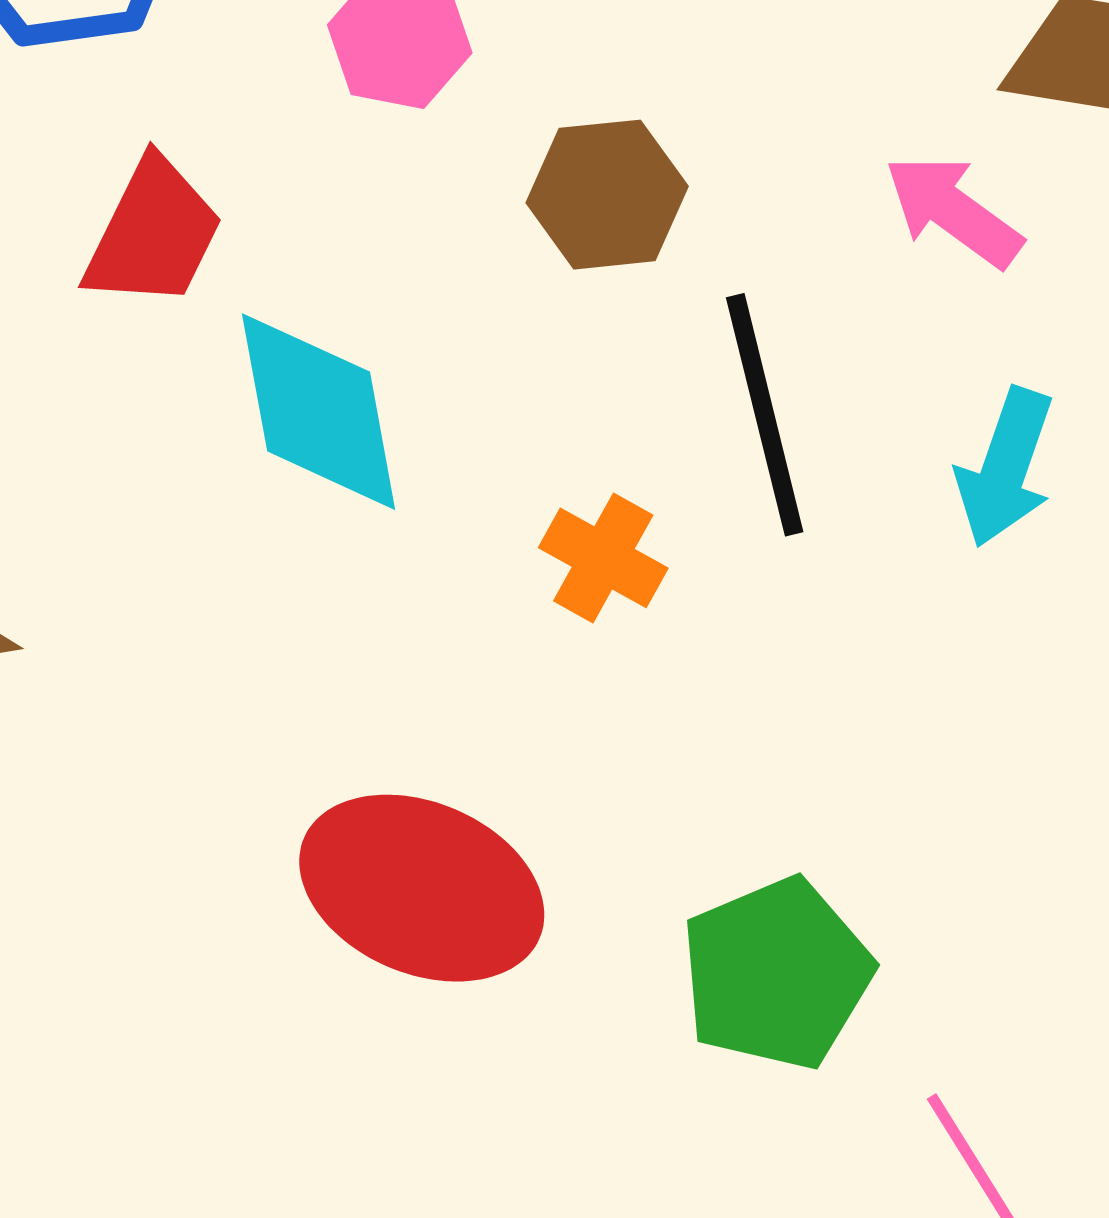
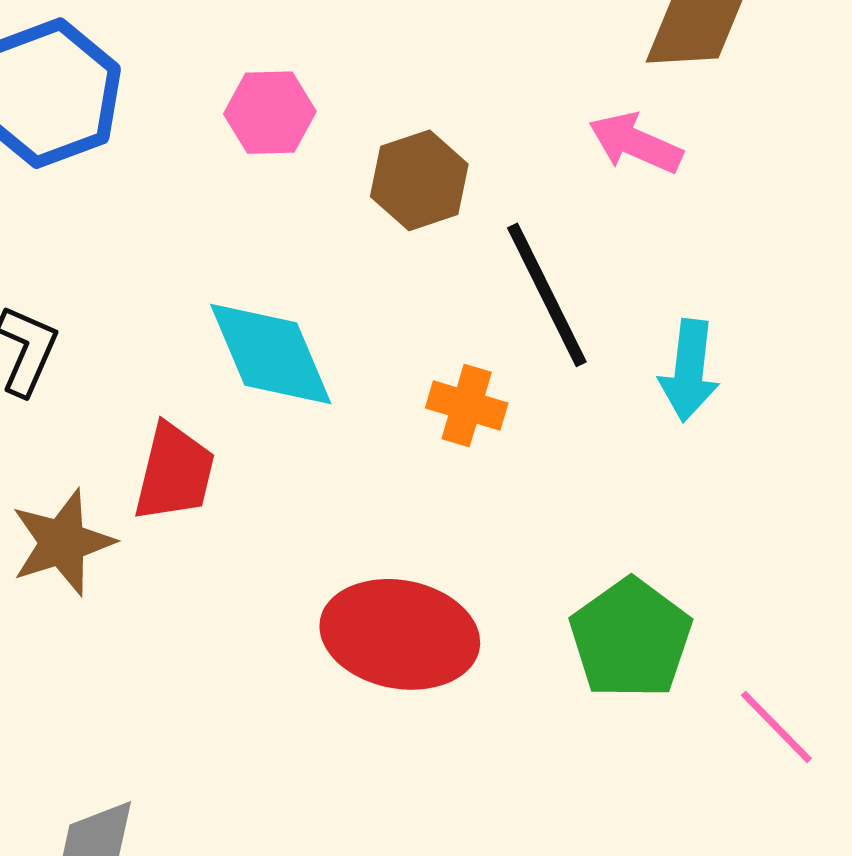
red trapezoid: (153, 233) -> (174, 473), moved
cyan arrow: (1005, 467) -> (689, 370), moved

